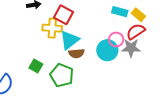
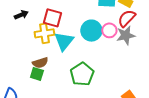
cyan circle: (107, 50) -> (91, 31), moved
brown semicircle: (76, 53) -> (40, 63), moved
green pentagon: (62, 75) -> (82, 74), moved, turned 30

